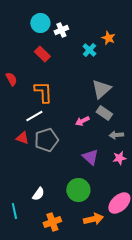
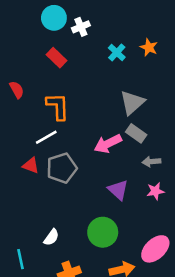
orange star: (108, 38) -> (149, 47), moved
pink arrow: (82, 121) -> (108, 144), size x1.5

